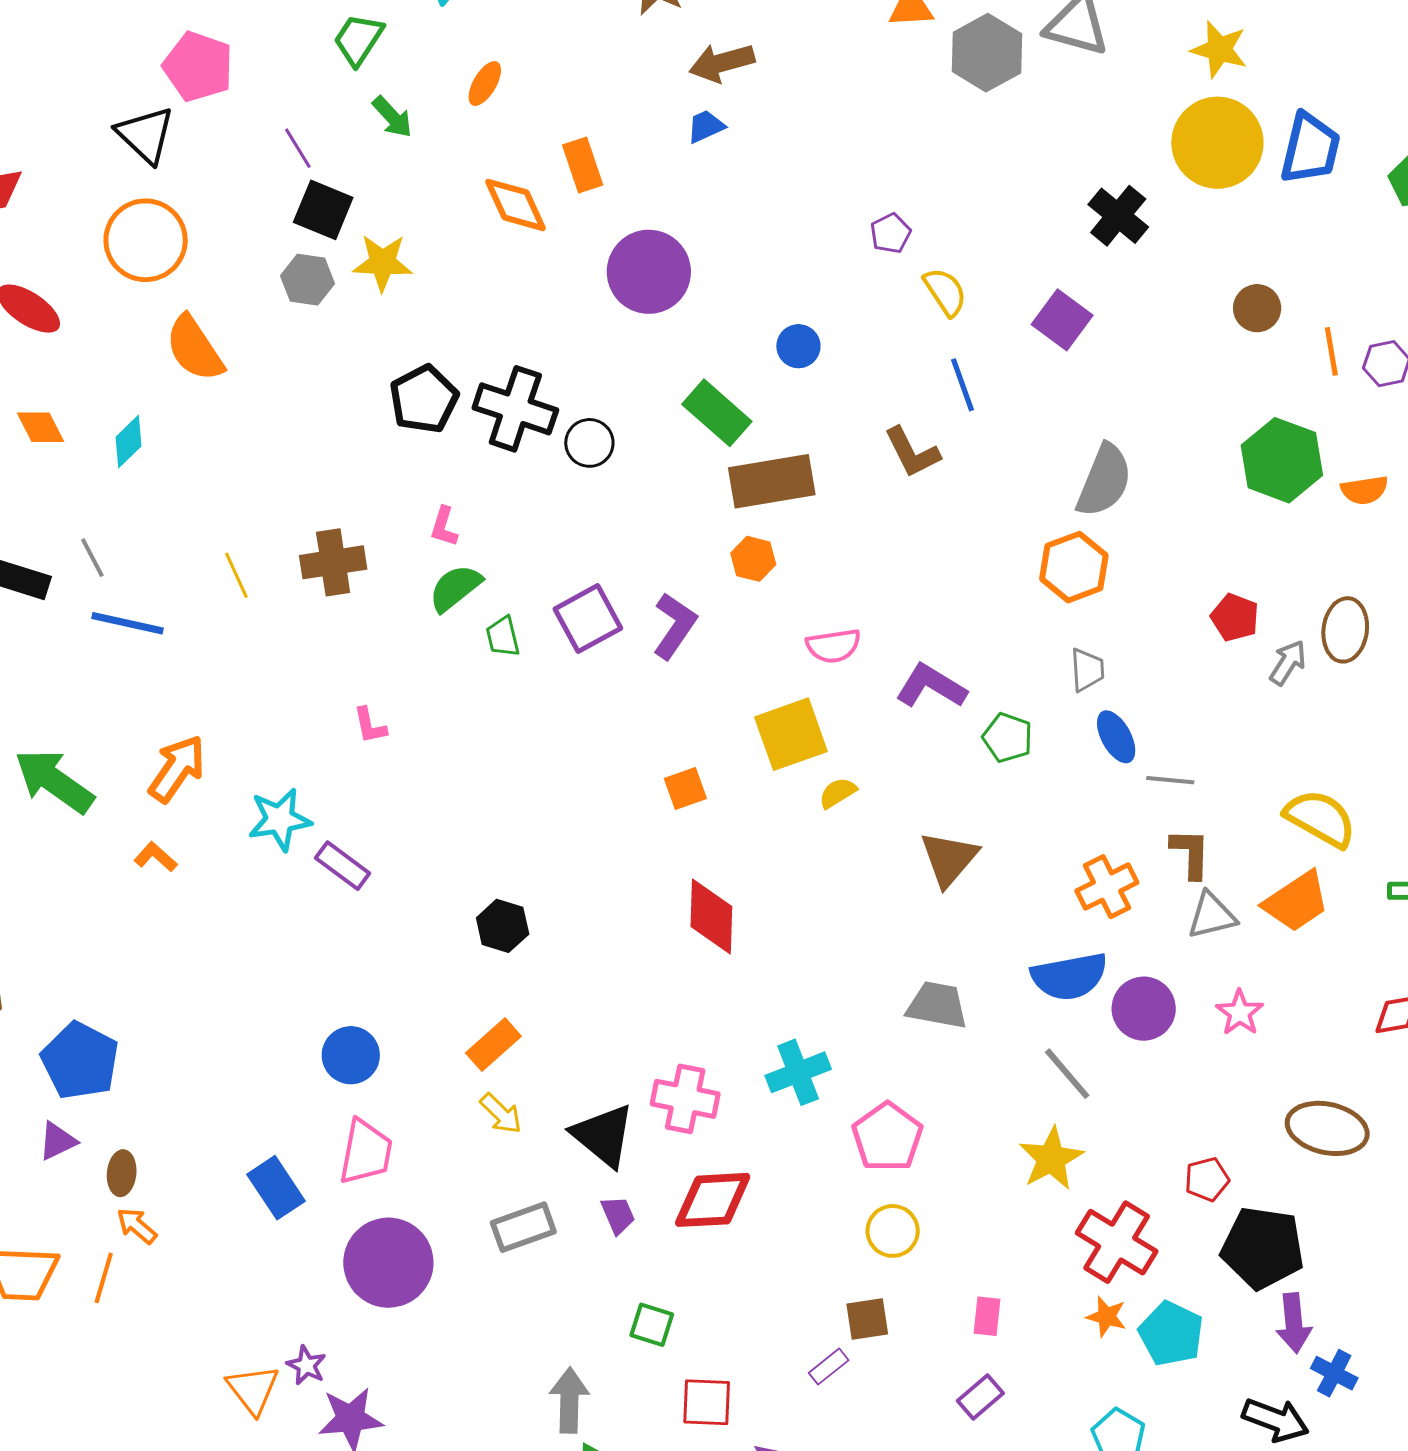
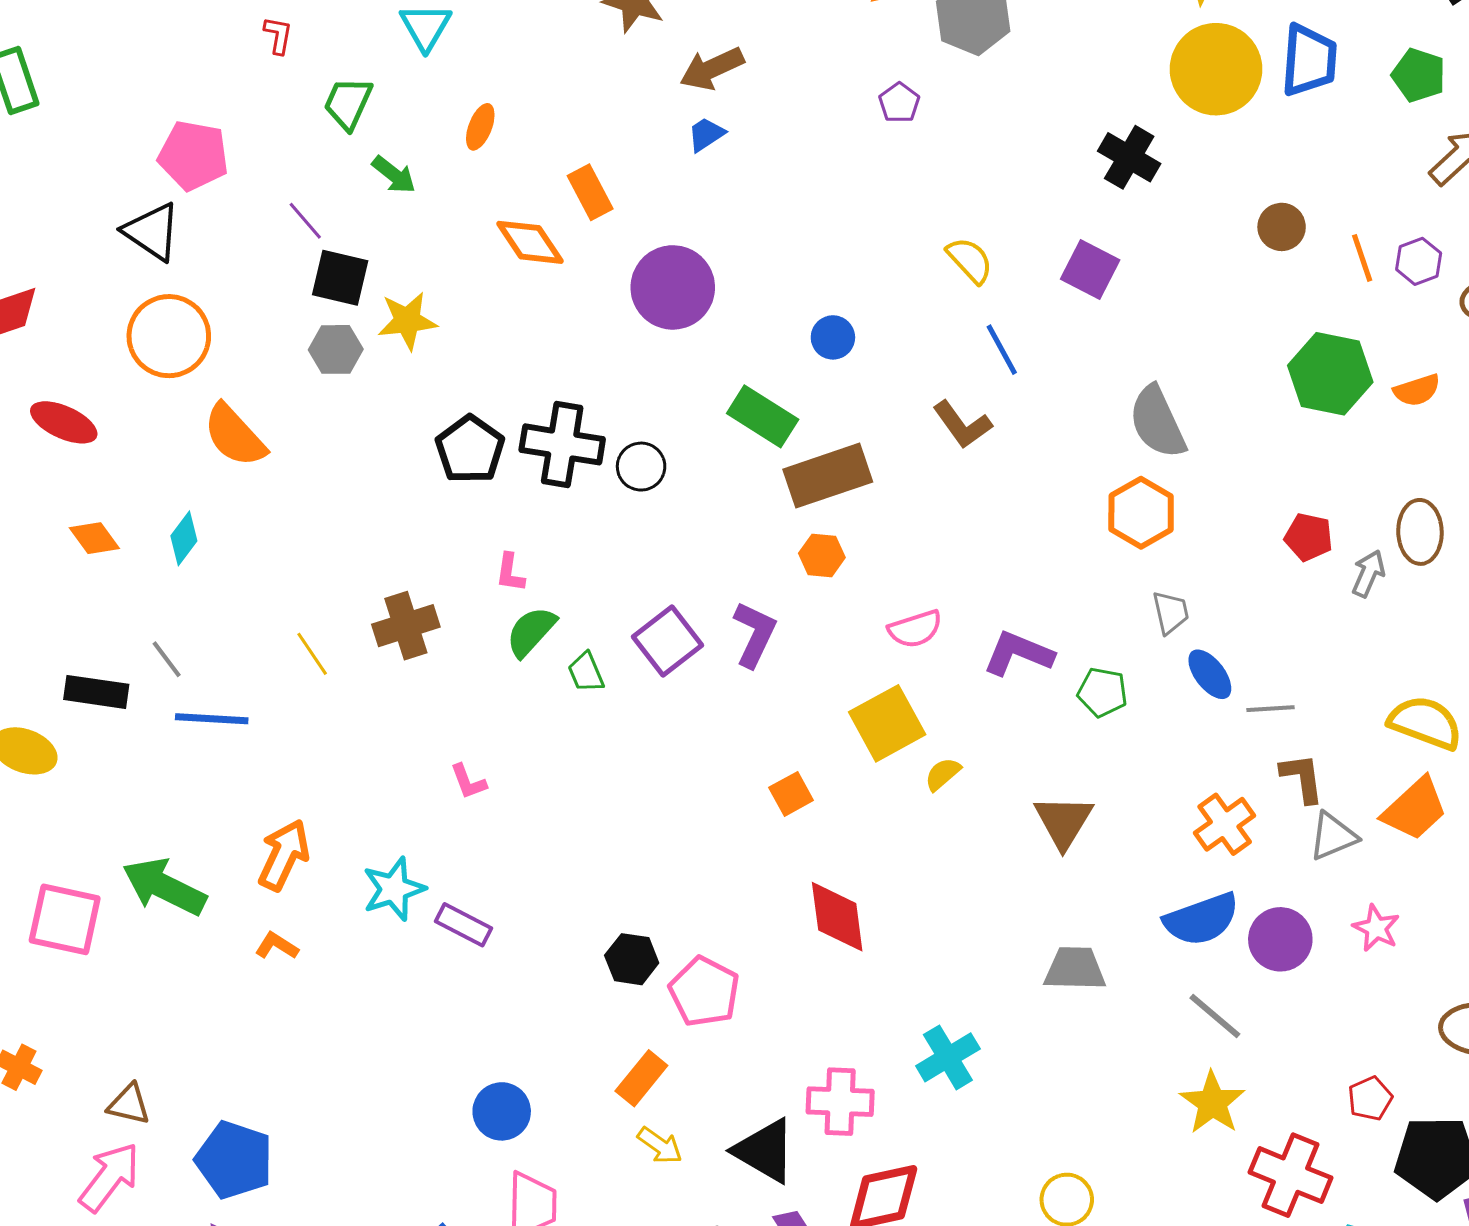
purple pentagon: (890, 233) -> (899, 103), moved
gray semicircle: (1104, 481) -> (1157, 422), turned 142
pink pentagon: (887, 1137) -> (704, 992), moved

